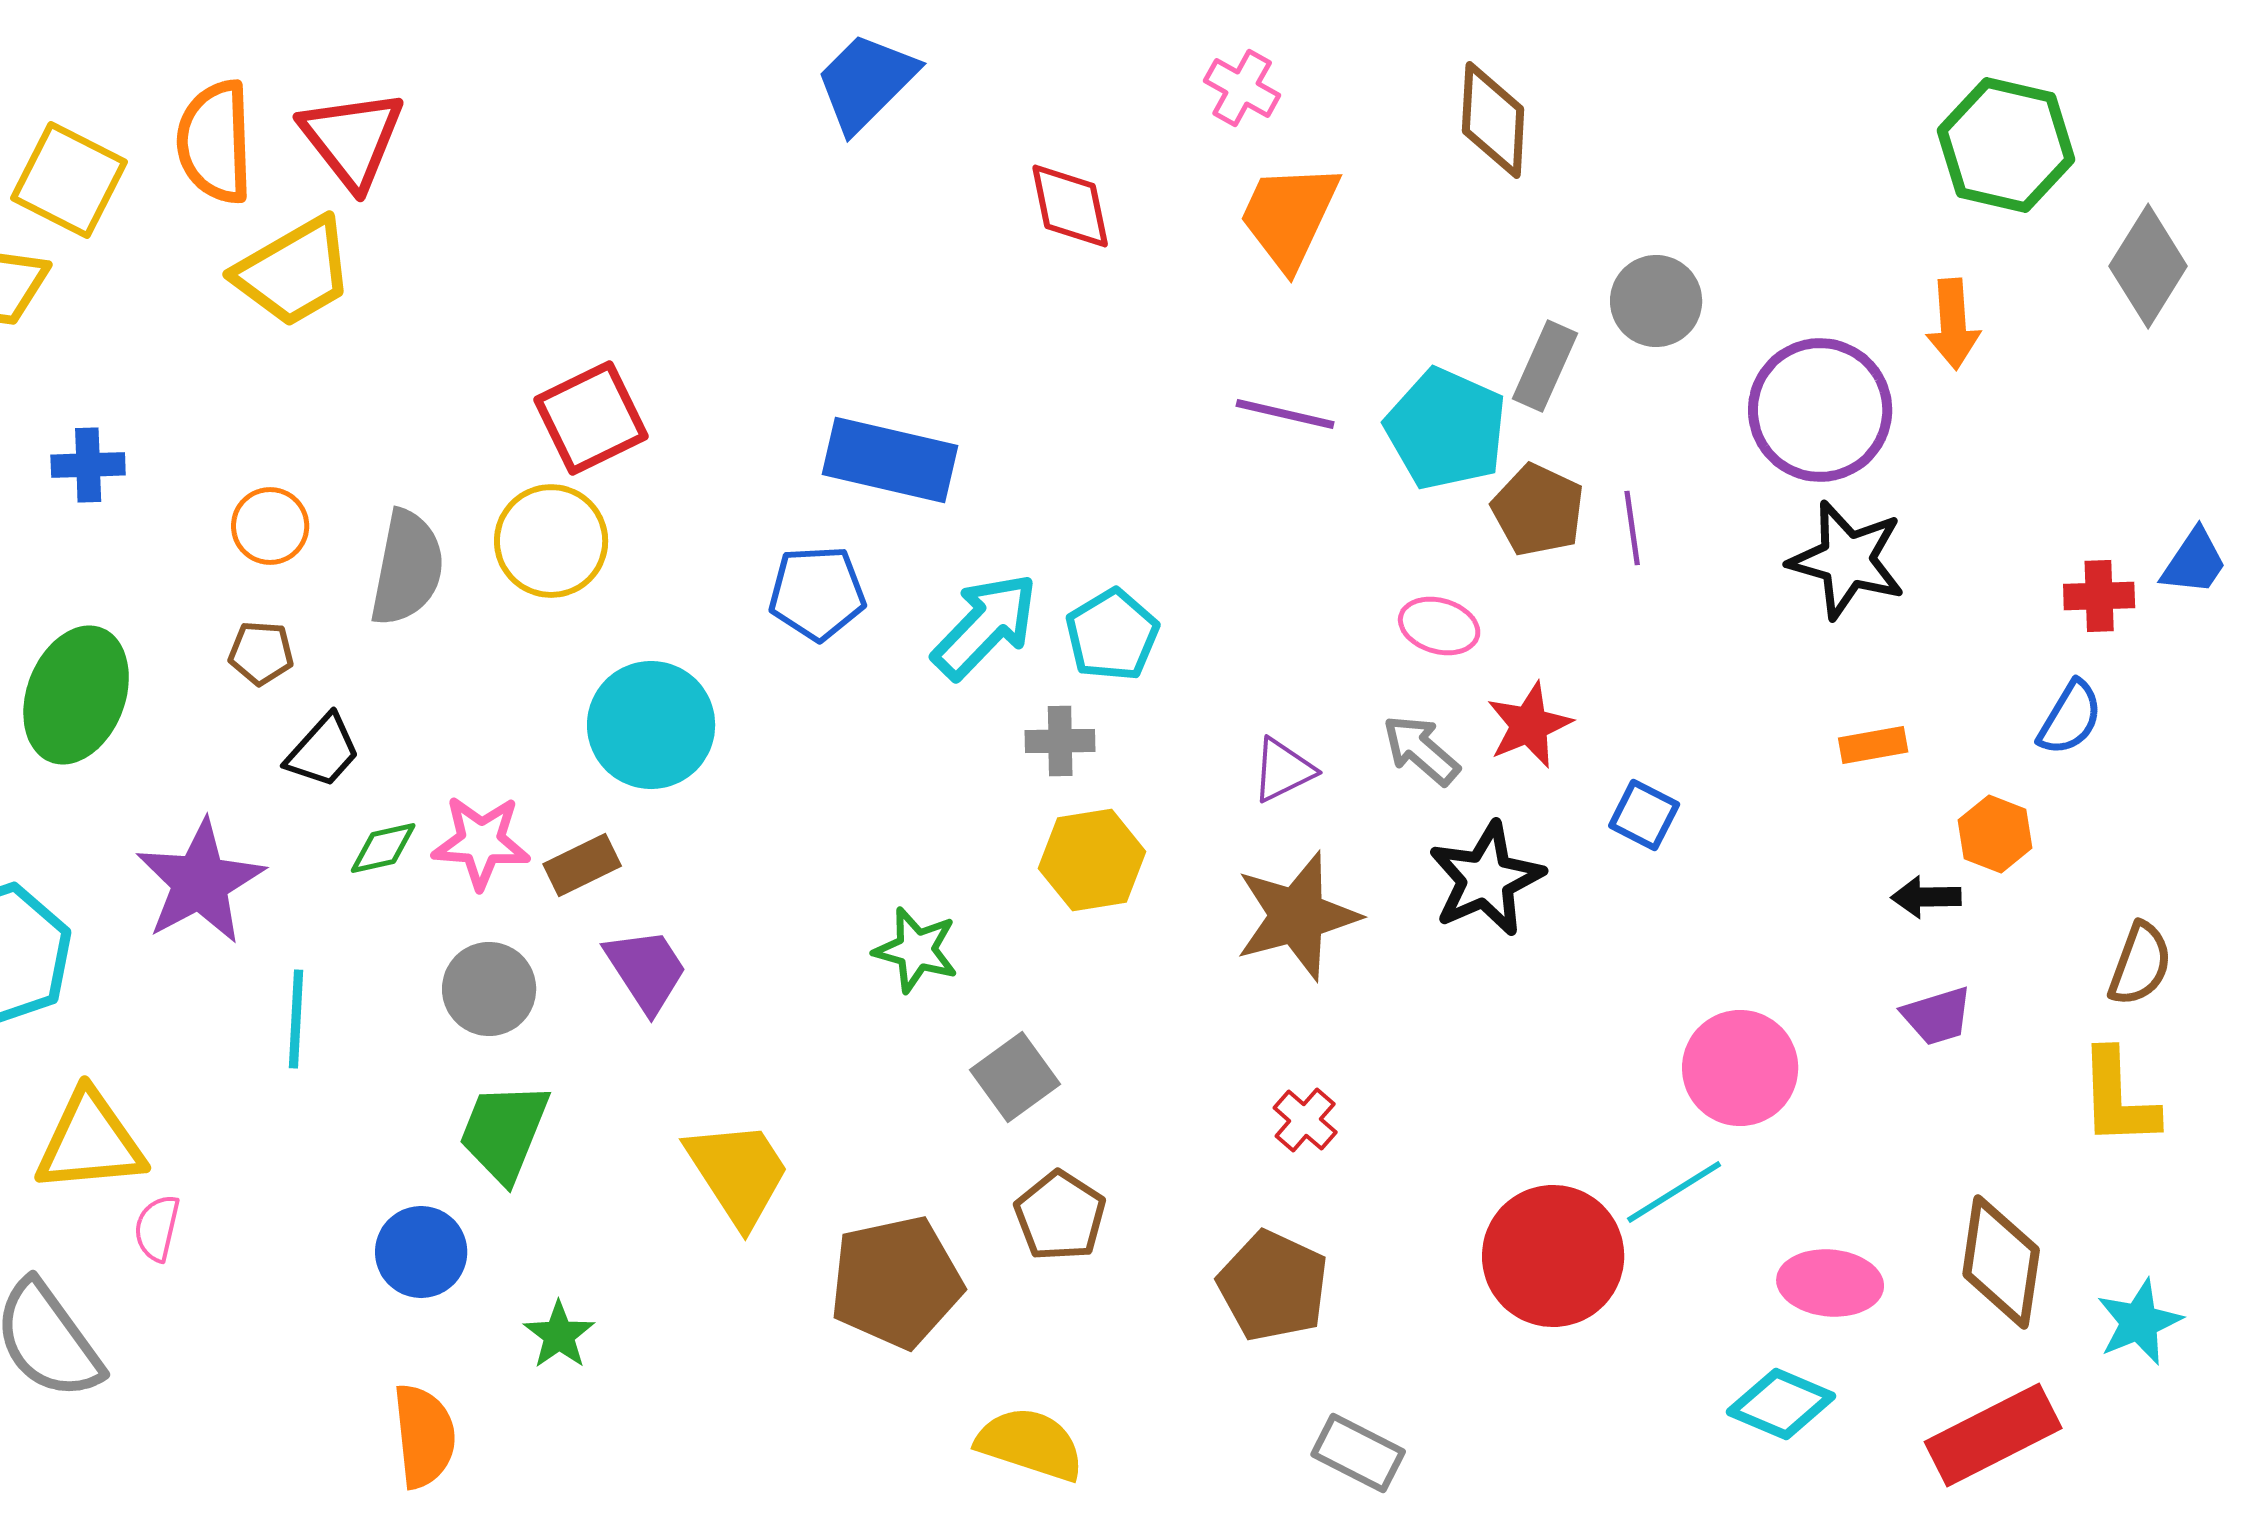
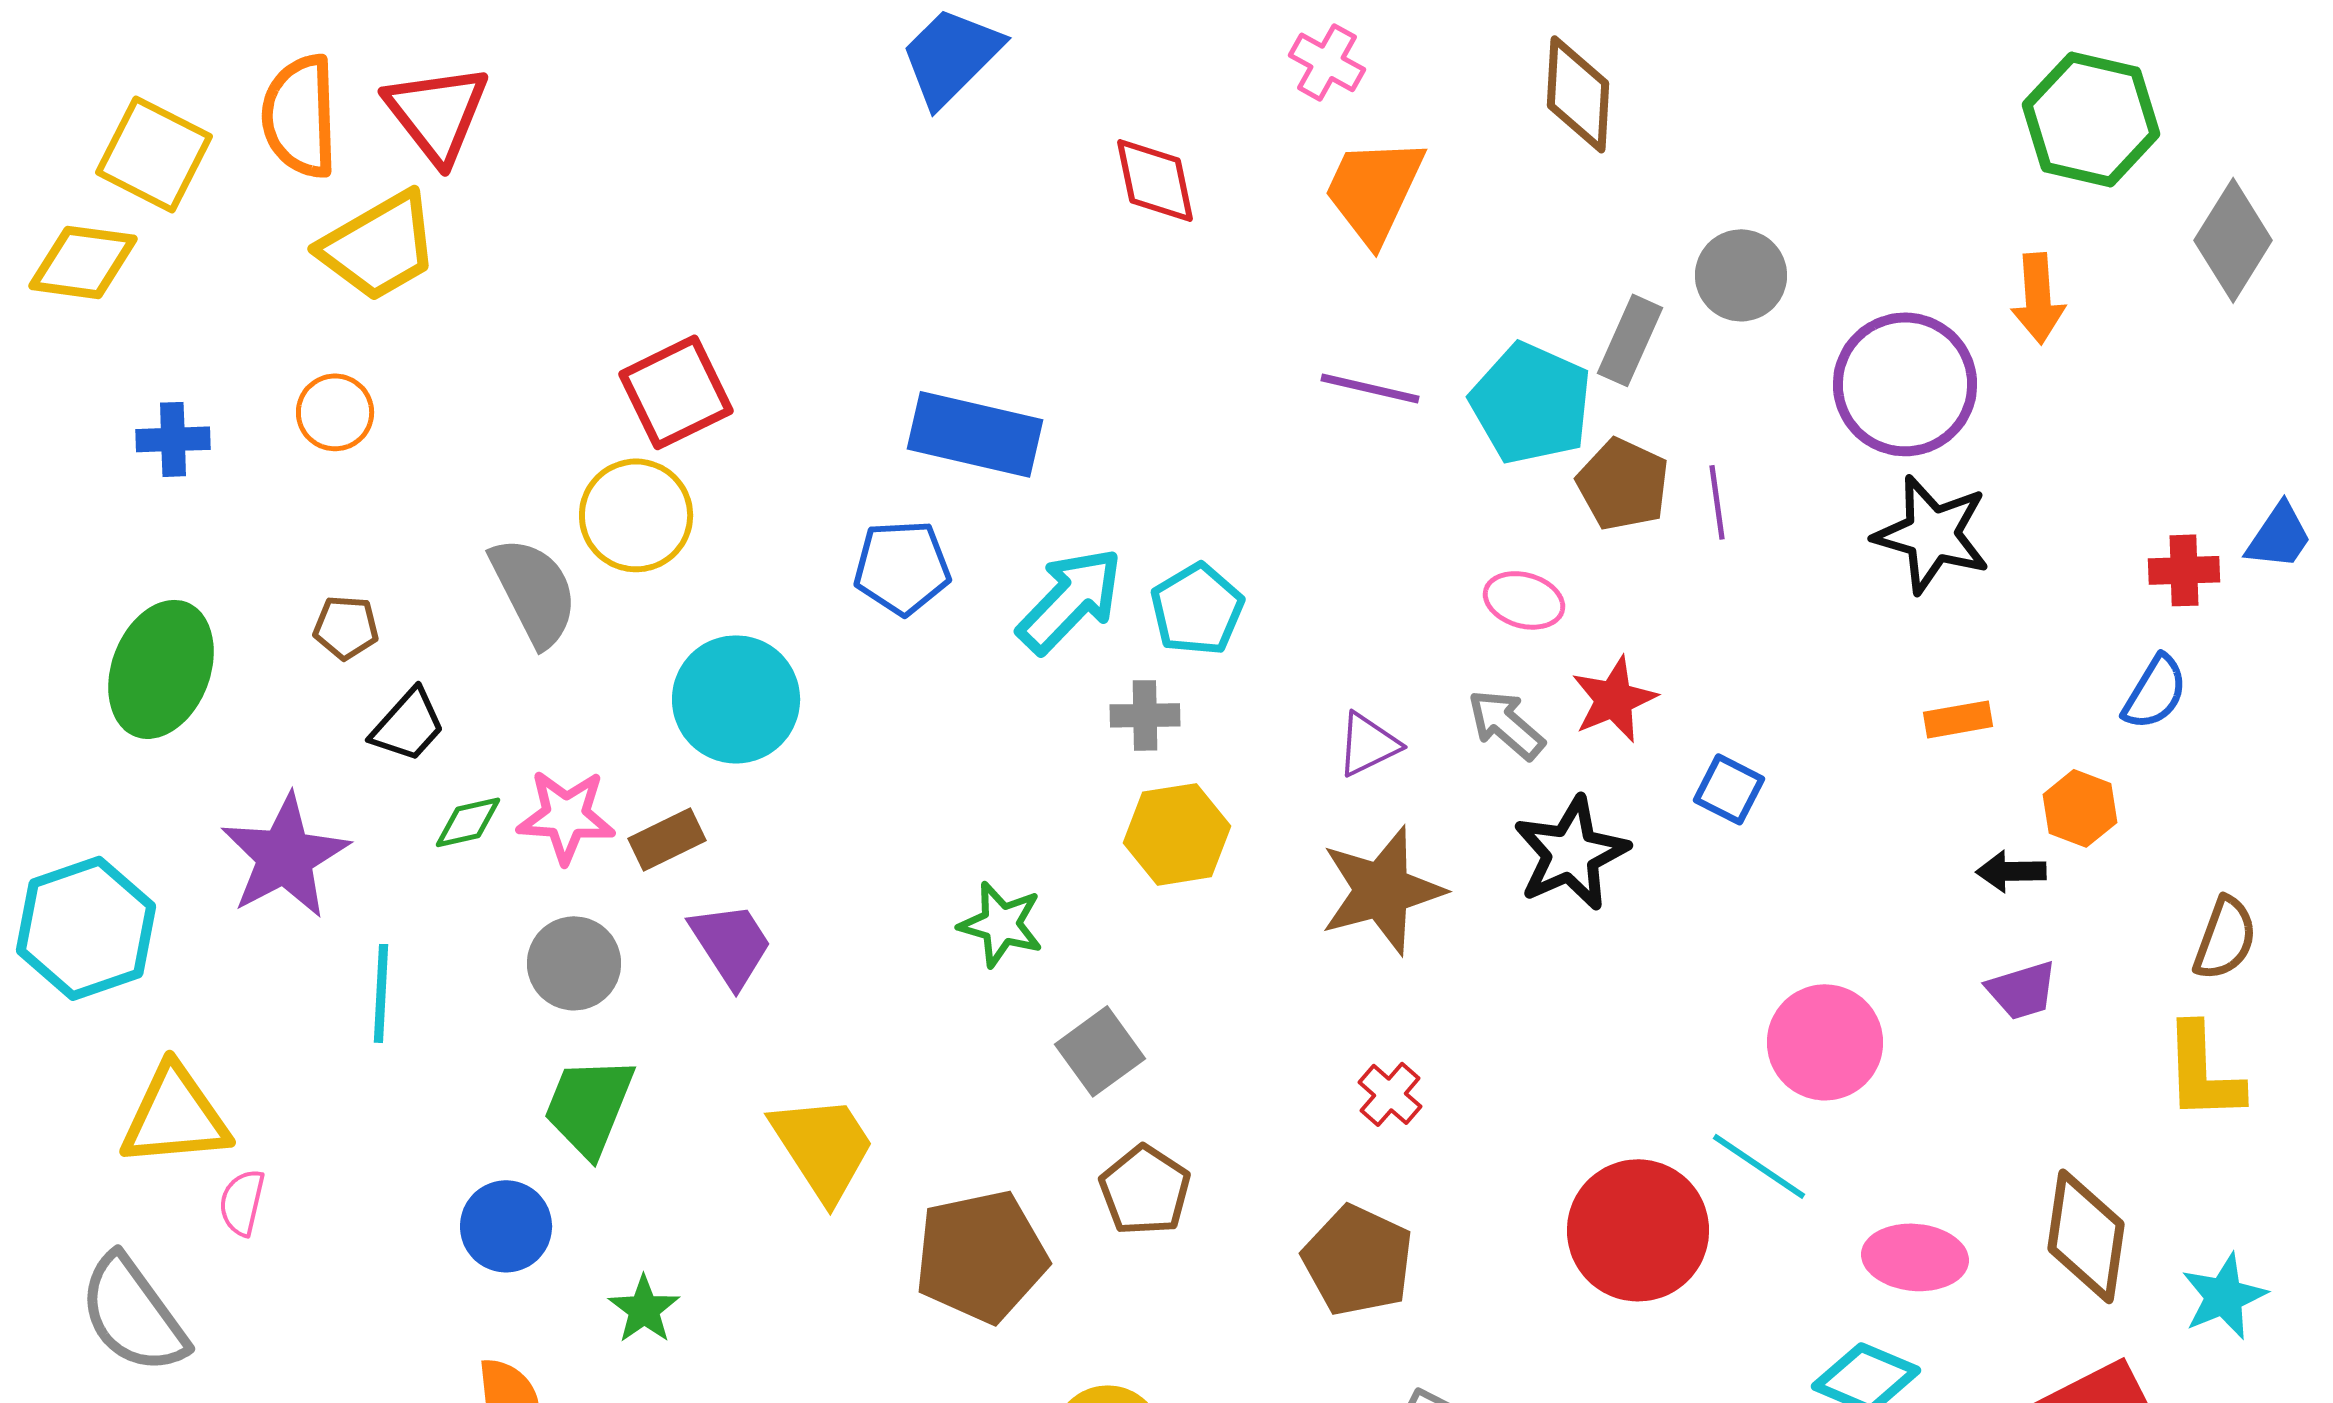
orange circle: (270, 526) -> (335, 412), moved
gray semicircle: (407, 568) -> (534, 591), moved, turned -38
cyan line: (1674, 1192) -> (1759, 1166), turned 66

